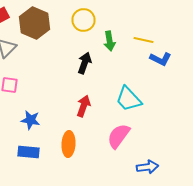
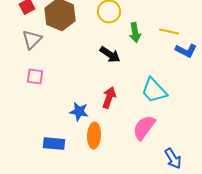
black arrow: (84, 63) -> (110, 55), turned 105
blue star: (30, 120) -> (79, 112), moved
blue arrow: (148, 167) -> (173, 159), turned 65

